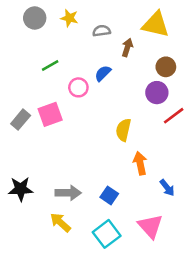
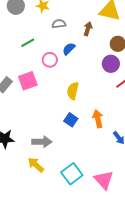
gray semicircle: (102, 31) -> (59, 24), moved
yellow semicircle: (123, 130) -> (73, 91), moved
blue square: (109, 195) -> (71, 120), moved
pink triangle: (150, 226) -> (104, 180), moved

